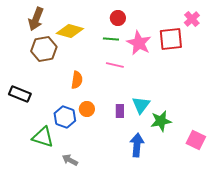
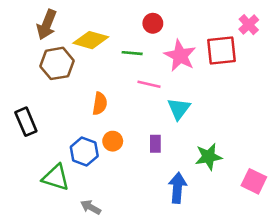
green line: (111, 39) -> (132, 53), moved
black rectangle: (20, 94) -> (26, 122), turned 45
cyan triangle: (141, 105) -> (179, 109), moved

